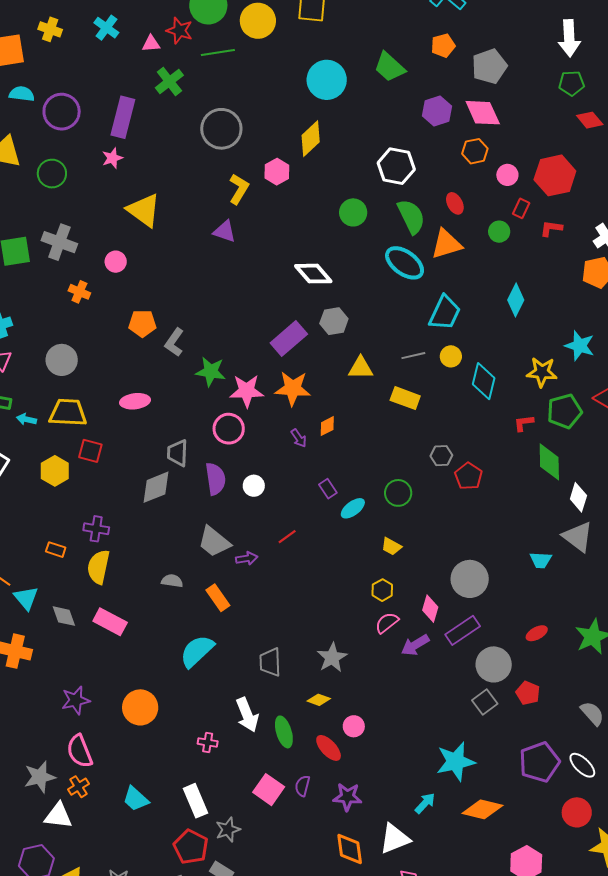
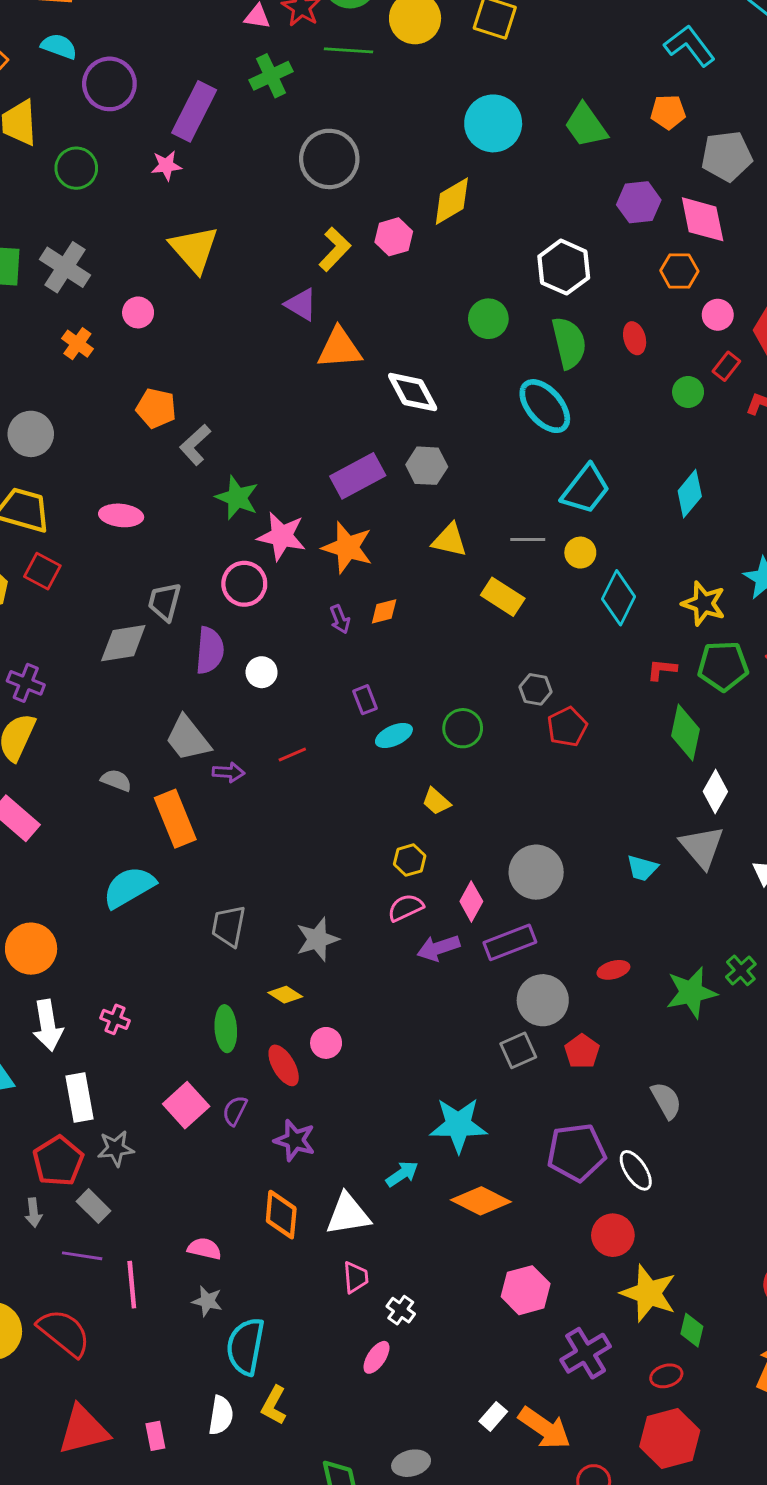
orange triangle: (446, 244) -> (339, 348), moved
orange rectangle: (218, 598) -> (175, 819), size x1.4
white arrow: (247, 715) -> (48, 1025), moved

